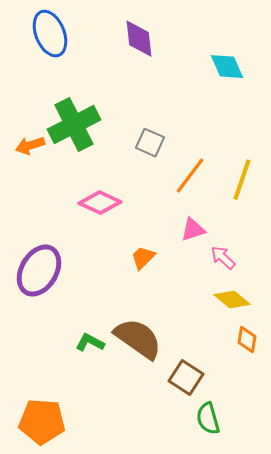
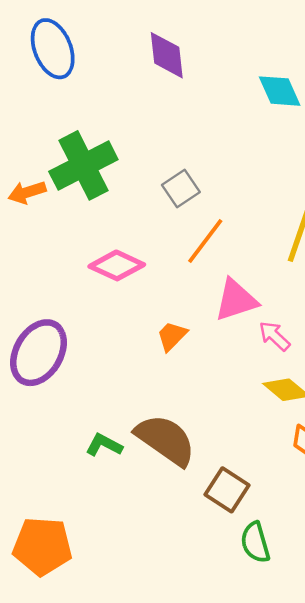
gray square: (150, 143) -> (181, 189), turned 32
orange line: (190, 176) -> (205, 241), moved
pink triangle: (193, 230) -> (236, 300), size x1.4

